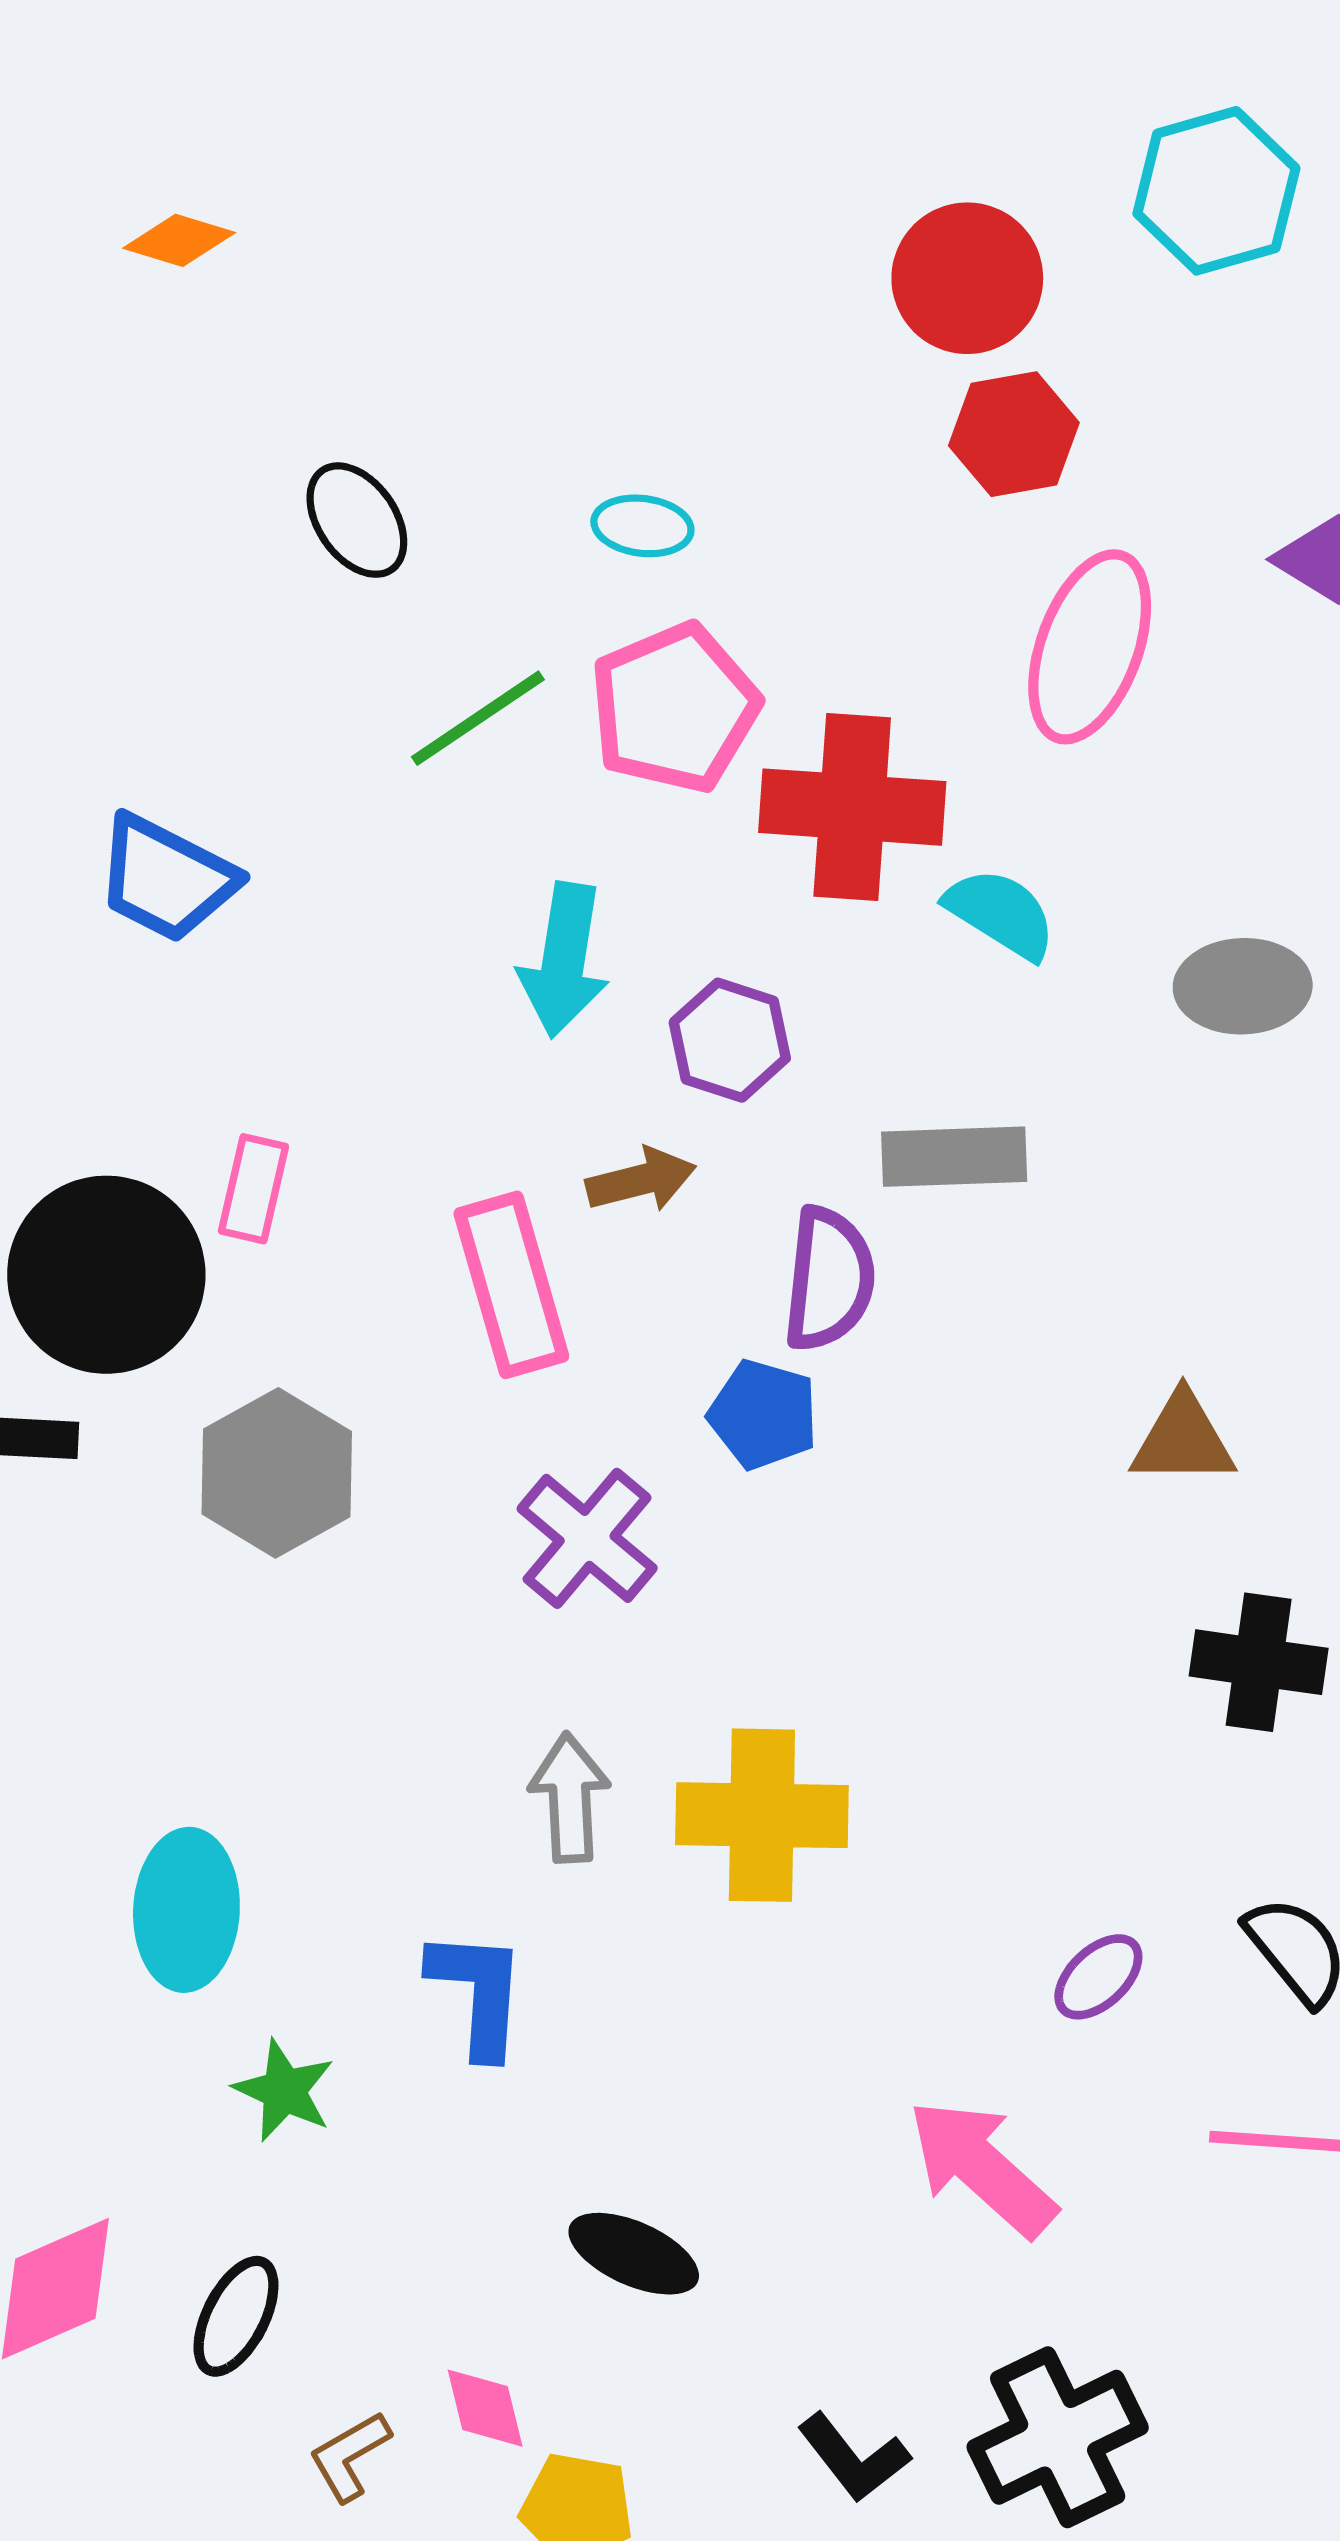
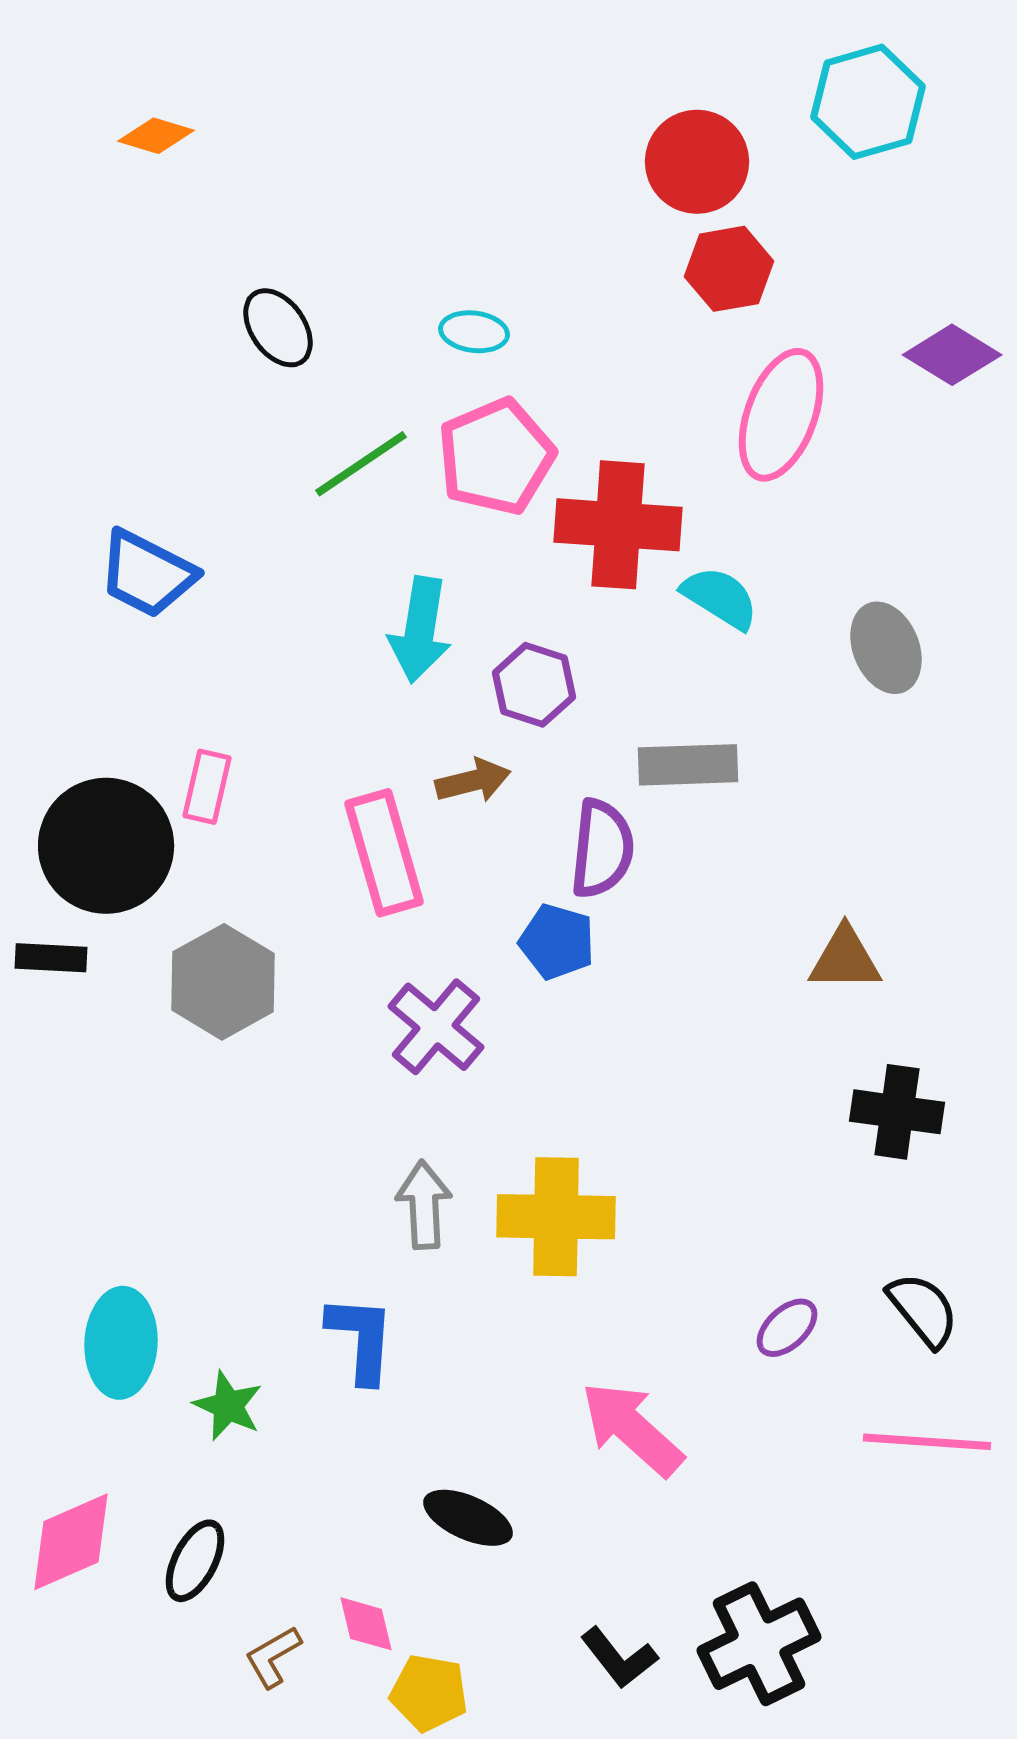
gray ellipse: (1243, 986) -> (886, 648), turned 70
cyan ellipse: (186, 1910) -> (121, 1343), moved
pink arrow: (982, 2168) -> (632, 1429), moved

